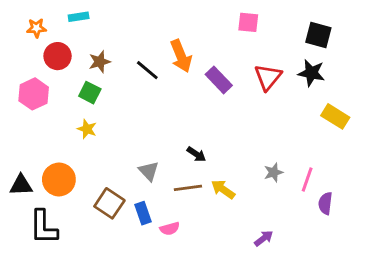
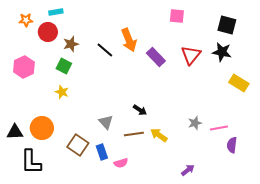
red circle: (58, 56) -> (48, 32), moved
pink line: (307, 179) -> (219, 128), turned 60

